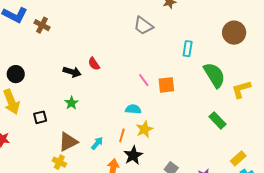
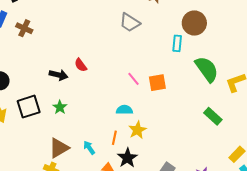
brown circle: (234, 33) -> (194, 23), moved
black square: (40, 117) -> (29, 107), moved, size x1.6
cyan arrow: (97, 143) -> (89, 148), turned -72

